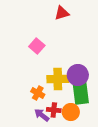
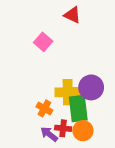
red triangle: (62, 13) -> (72, 15), turned 42
pink square: (37, 46) -> (43, 42), moved
green rectangle: (81, 93) -> (78, 108), moved

